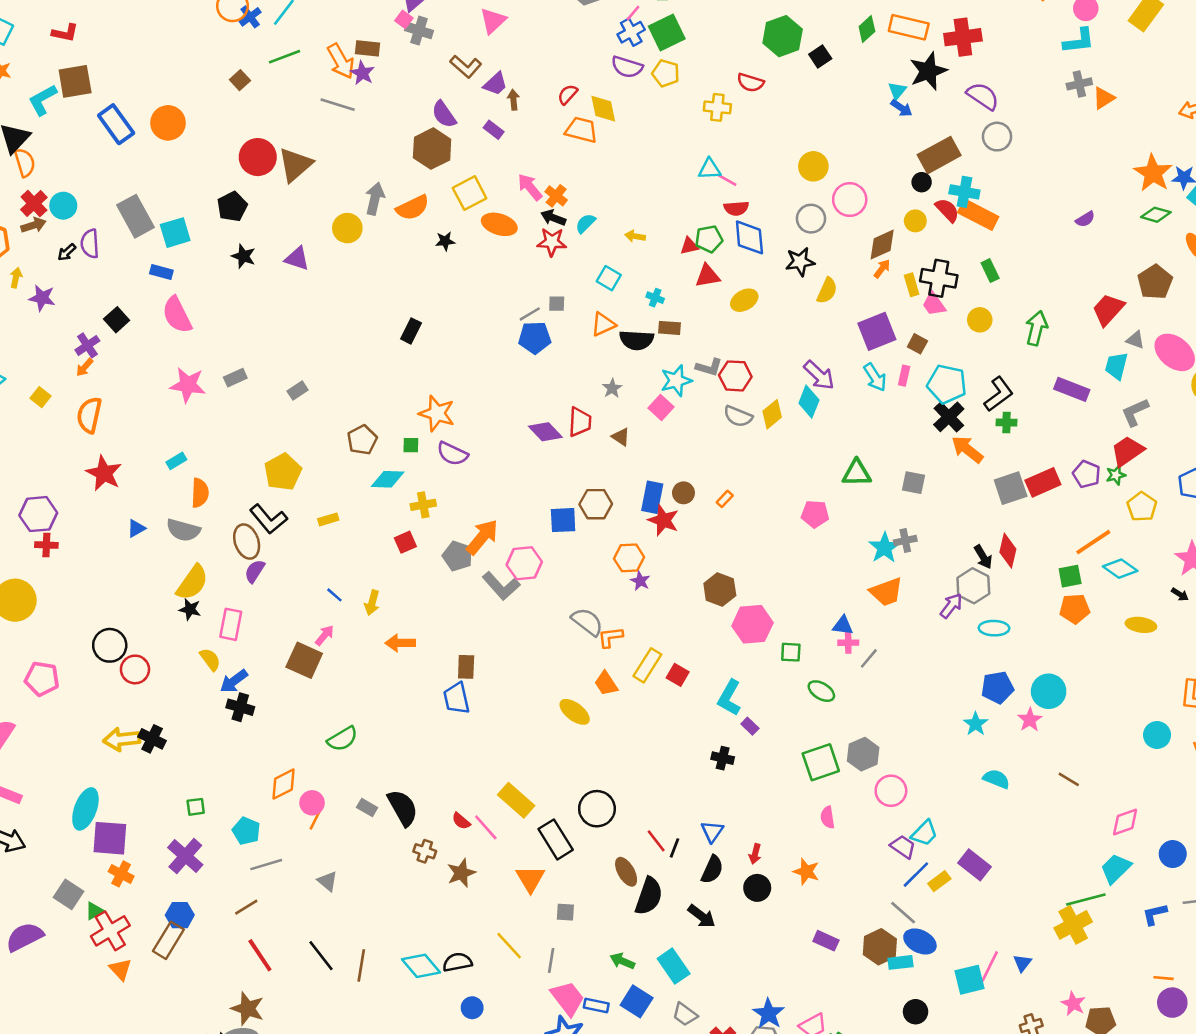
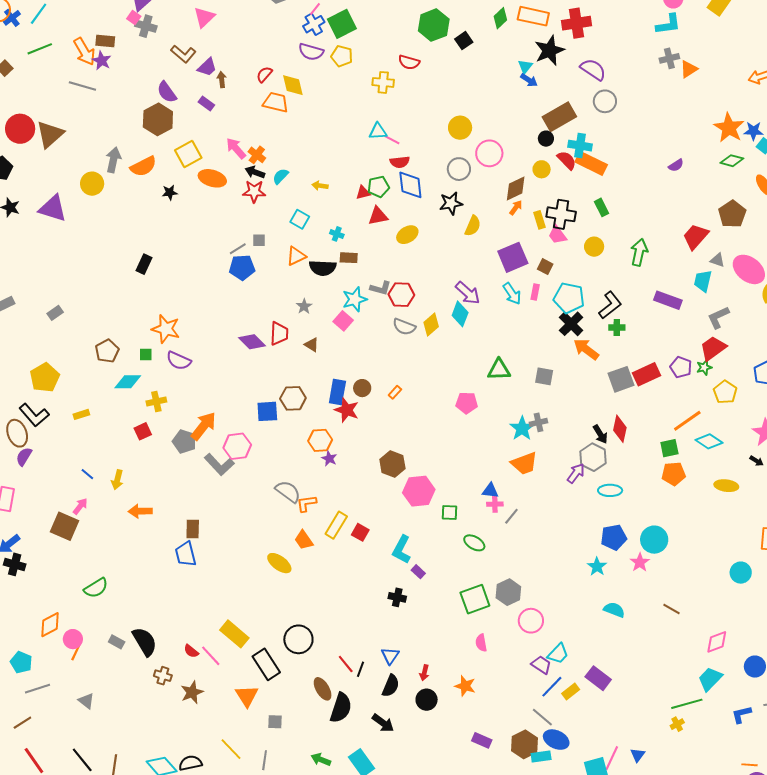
purple triangle: (297, 258) -> (53, 208), size x1.4
yellow cross: (1073, 925) -> (677, 724), size x0.5

